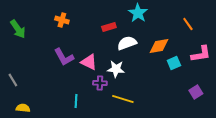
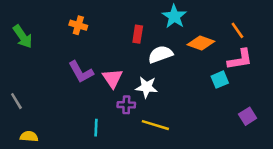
red rectangle: (109, 27) -> (138, 34), turned -64
orange diamond: (159, 46) -> (201, 43), moved, turned 30
pink L-shape: (201, 54) -> (240, 59), moved
pink triangle: (89, 62) -> (112, 78), turned 30

